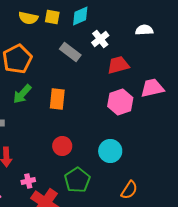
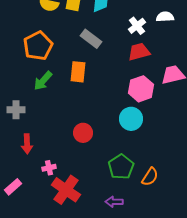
white cross: (100, 39) -> (137, 26), moved
orange rectangle: (57, 99) -> (78, 72), moved
cyan circle: (110, 151) -> (131, 119), moved
green pentagon: (77, 180) -> (121, 167), moved

